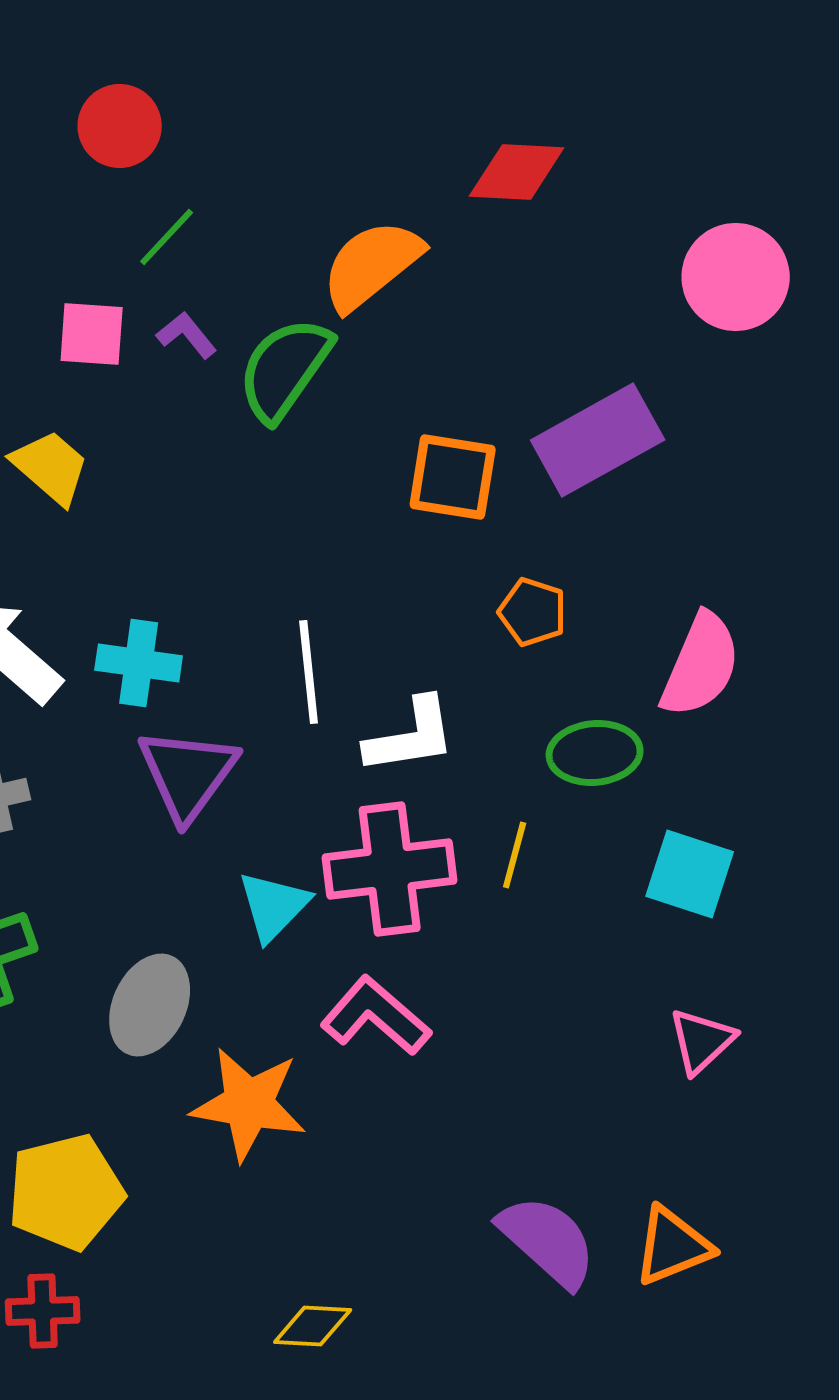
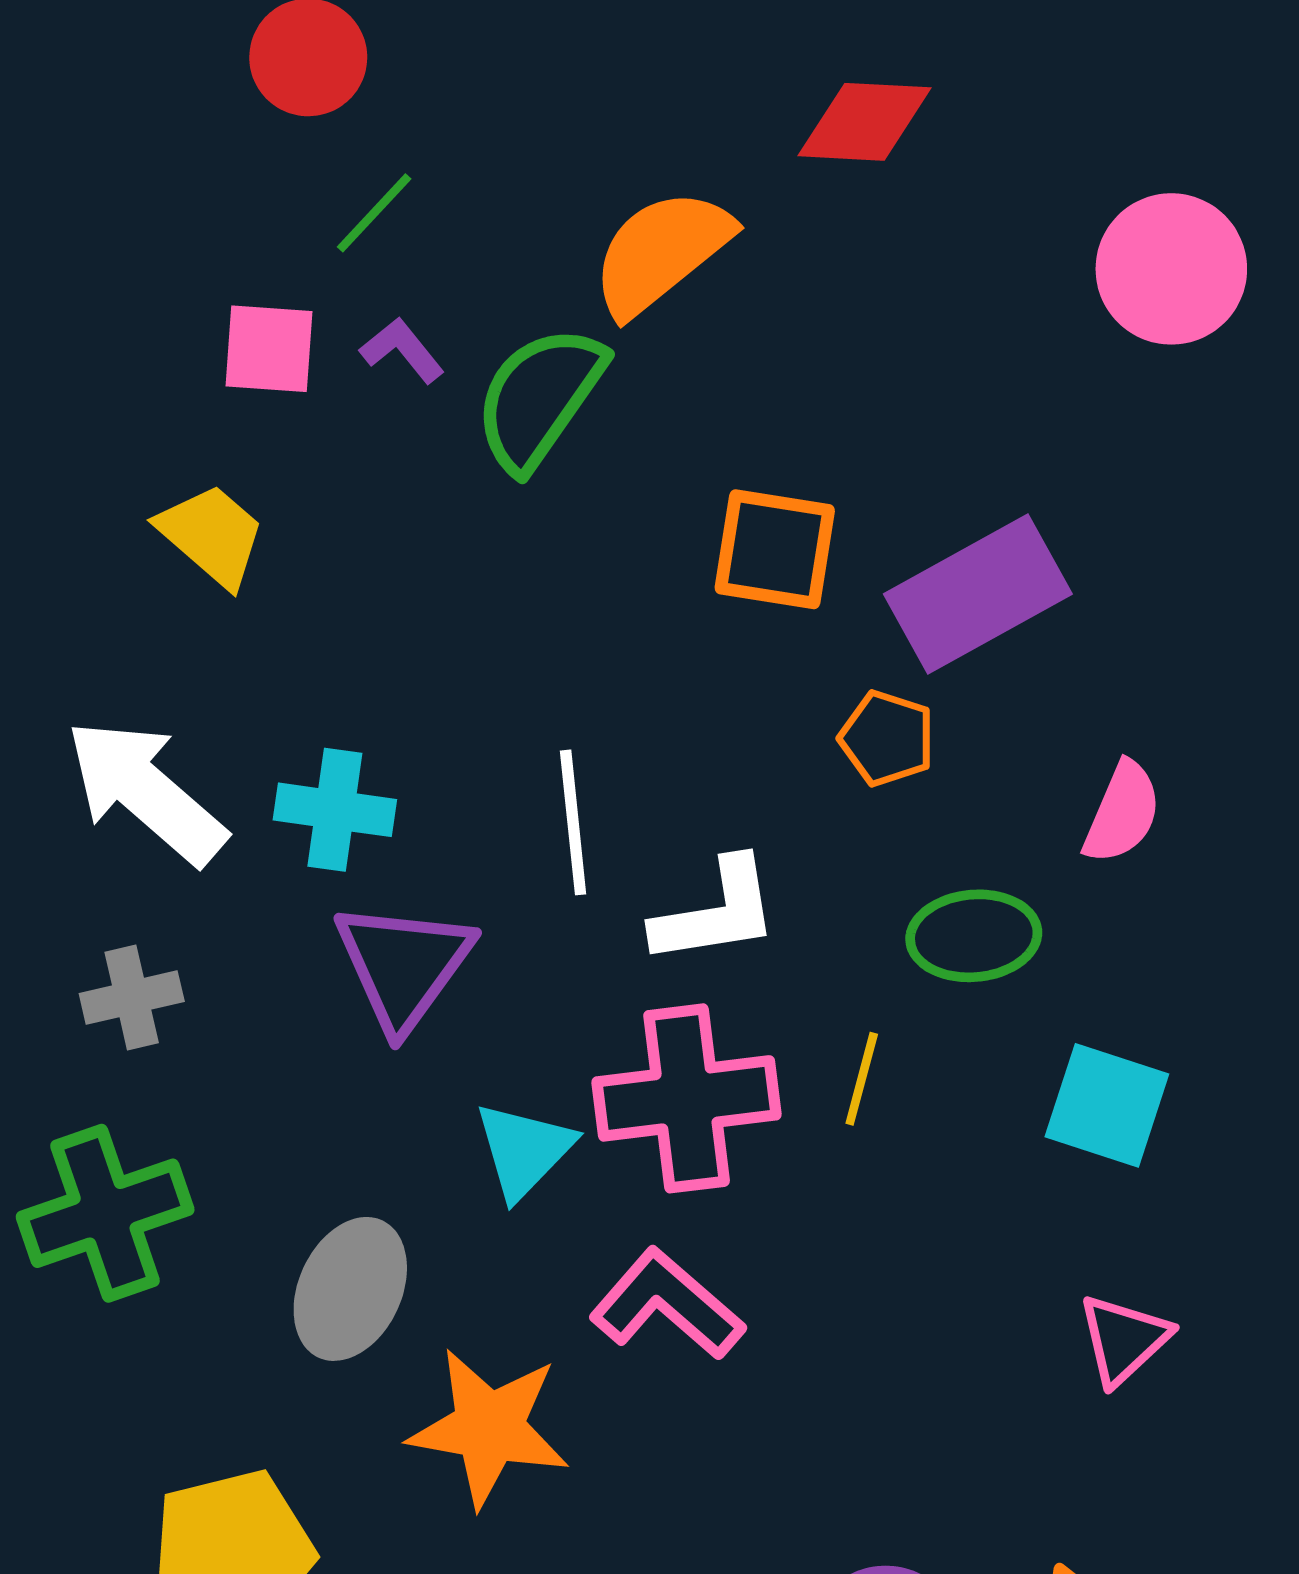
purple rectangle: (598, 440) -> (978, 594), moved
pink semicircle: (701, 665) -> (1122, 813), size x0.7

